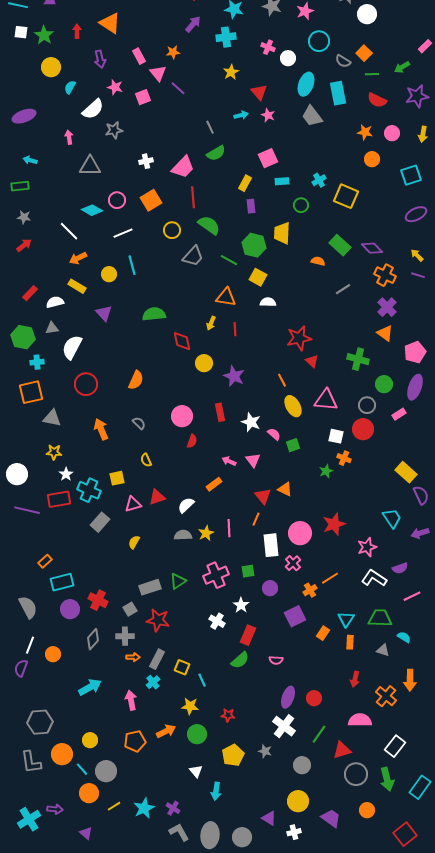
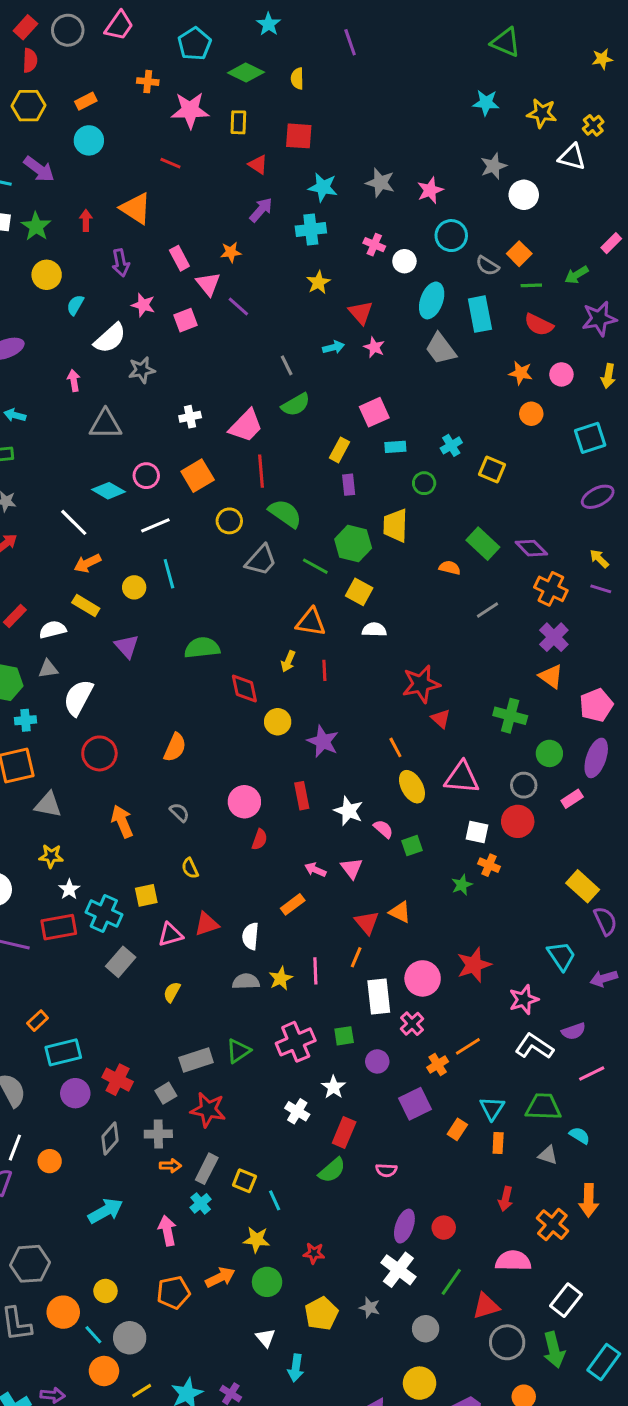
yellow square: (346, 196) -> (492, 470), size x0.7
white semicircle: (186, 505) -> (250, 936), turned -42

